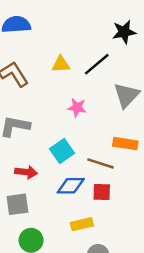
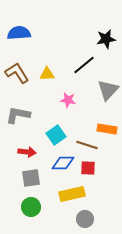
yellow triangle: (61, 64) -> (47, 74), moved
gray square: (17, 204) -> (31, 178), moved
yellow rectangle: (82, 224) -> (72, 194), size x1.4

